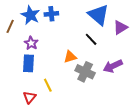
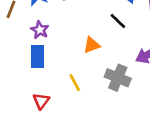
gray cross: (85, 72) -> (118, 78), moved
yellow line: (48, 85) -> (75, 83), moved

